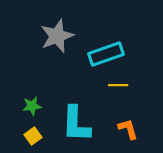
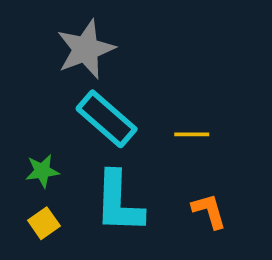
cyan rectangle: (106, 54) -> (107, 119), moved, turned 60

